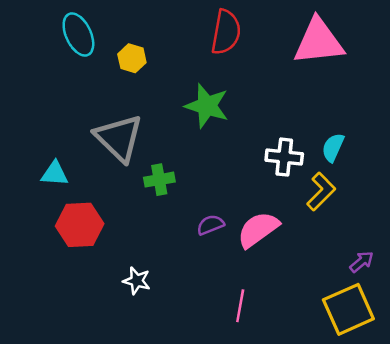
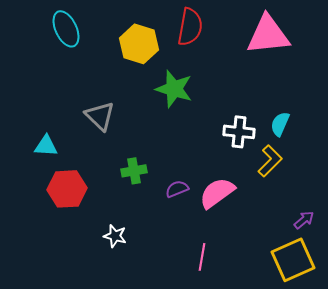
yellow hexagon: (132, 58) -> (139, 44), moved, size x1.6
gray triangle: (119, 138) -> (100, 116), size x0.7
green cross: (159, 180) -> (134, 171), moved

